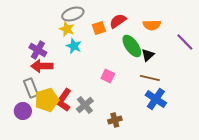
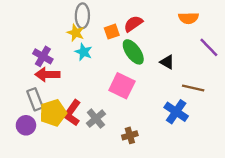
gray ellipse: (73, 14) -> (82, 16), turned -70
orange semicircle: (152, 25) -> (189, 18), moved
green ellipse: (132, 46) -> (133, 52), moved
black triangle: (148, 55) -> (167, 62), turned -48
pink square: (108, 76) -> (122, 86), size x1.6
brown line: (150, 78) -> (193, 88), moved

